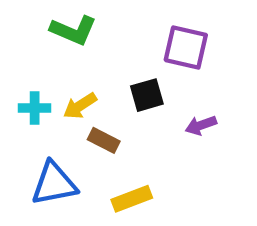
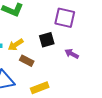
purple arrow: (201, 125) -> (72, 54), turned 48

